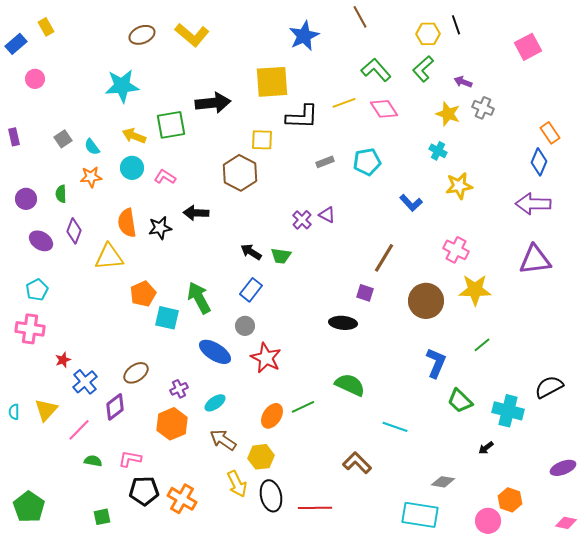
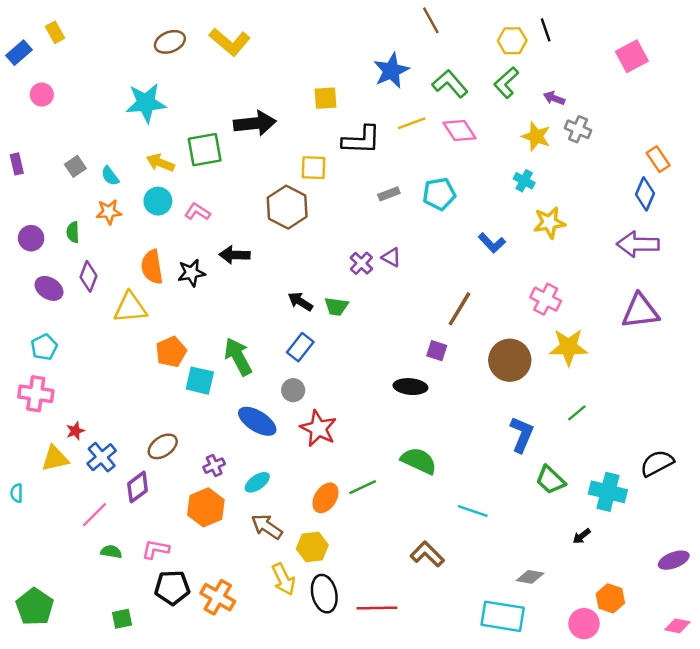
blue star: (304, 36) -> (391, 71), moved
yellow square: (272, 82) -> (325, 98), size x0.6
yellow triangle: (46, 410) -> (55, 458), moved, turned 35

